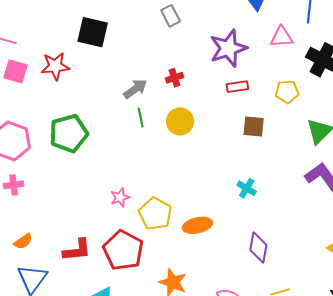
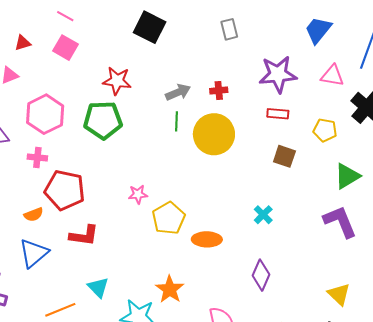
red star: (55, 66) -> (117, 81), moved
yellow circle: (180, 121) -> (214, 134), size x1.5
red pentagon: (123, 250) -> (65, 190), moved, turned -30

